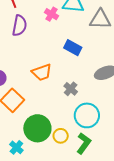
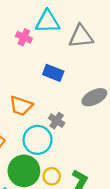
orange trapezoid: (42, 72) -> (21, 106), turned 45
cyan circle: (87, 115) -> (38, 140), moved

